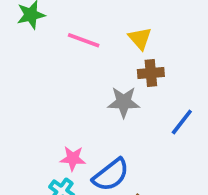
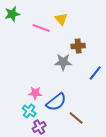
yellow triangle: (140, 38) -> (61, 19), moved

